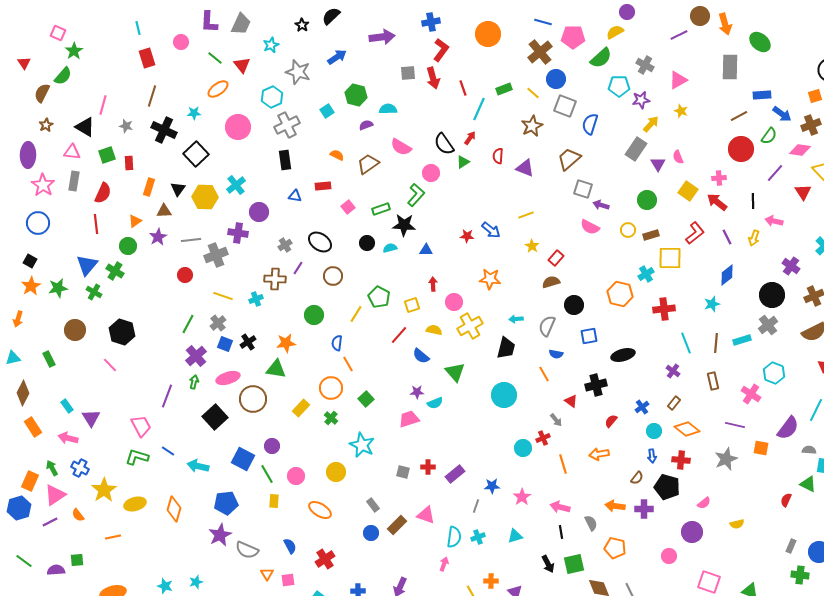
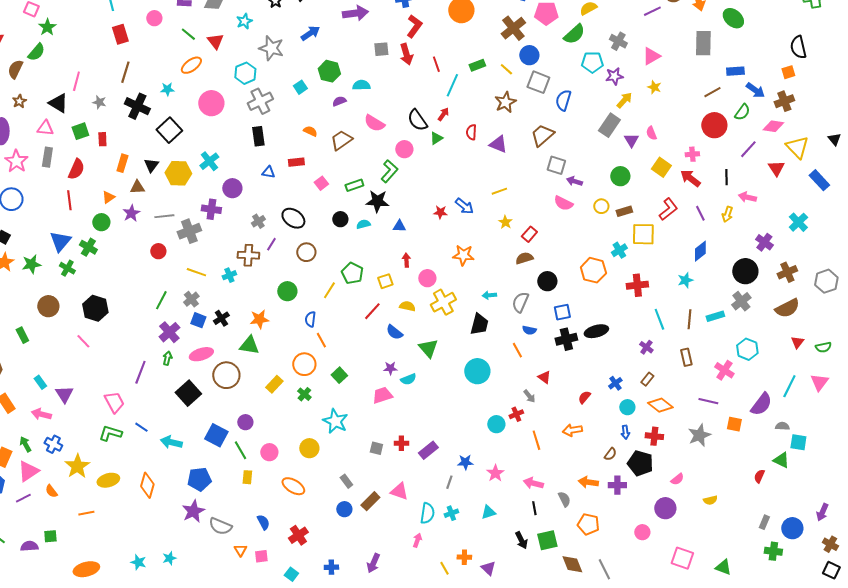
black cross: (596, 385) -> (566, 339), moved

